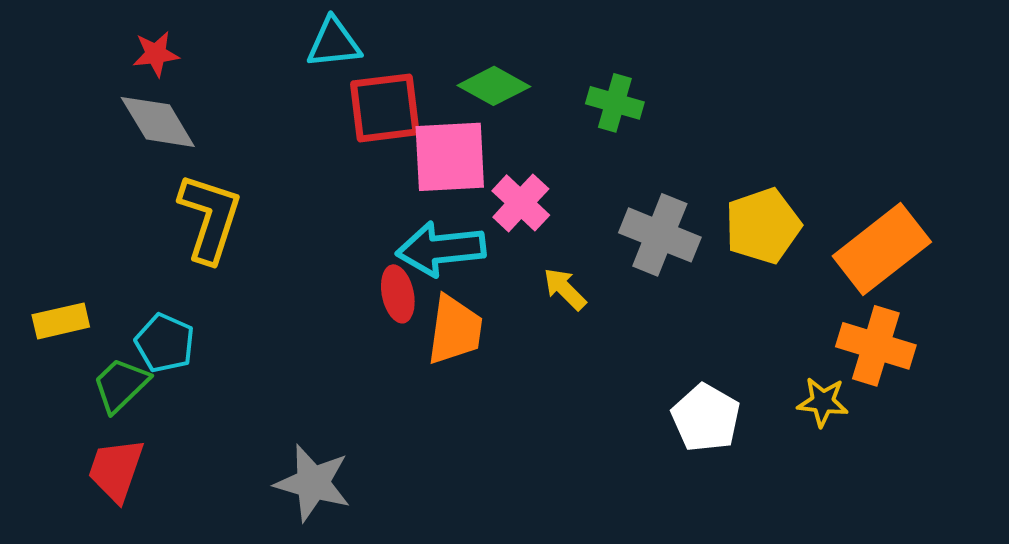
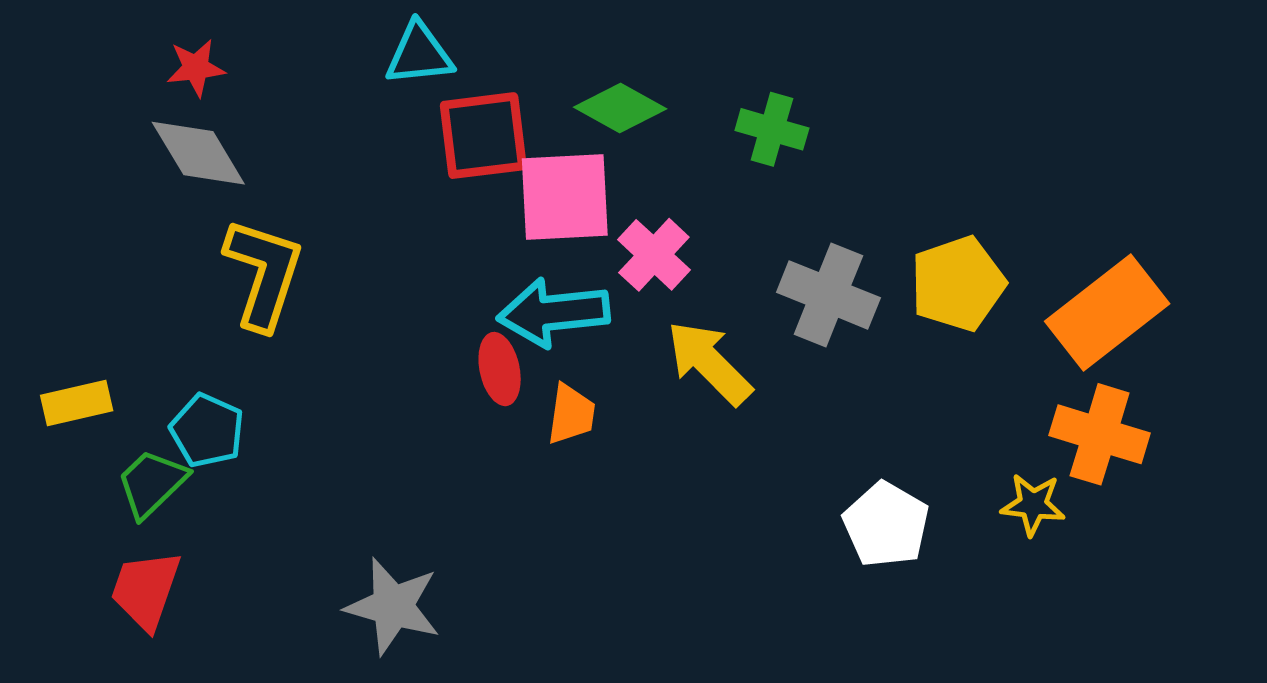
yellow arrow: (565, 289) -> (709, 363), size x1.6
orange trapezoid: (455, 330) -> (571, 414), size x0.7

